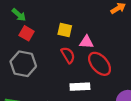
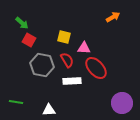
gray hexagon: (23, 64) -> (42, 65), moved
white rectangle: (80, 87) -> (72, 81), moved

